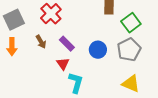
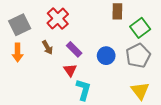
yellow triangle: (131, 84) -> (140, 91), turned 30

